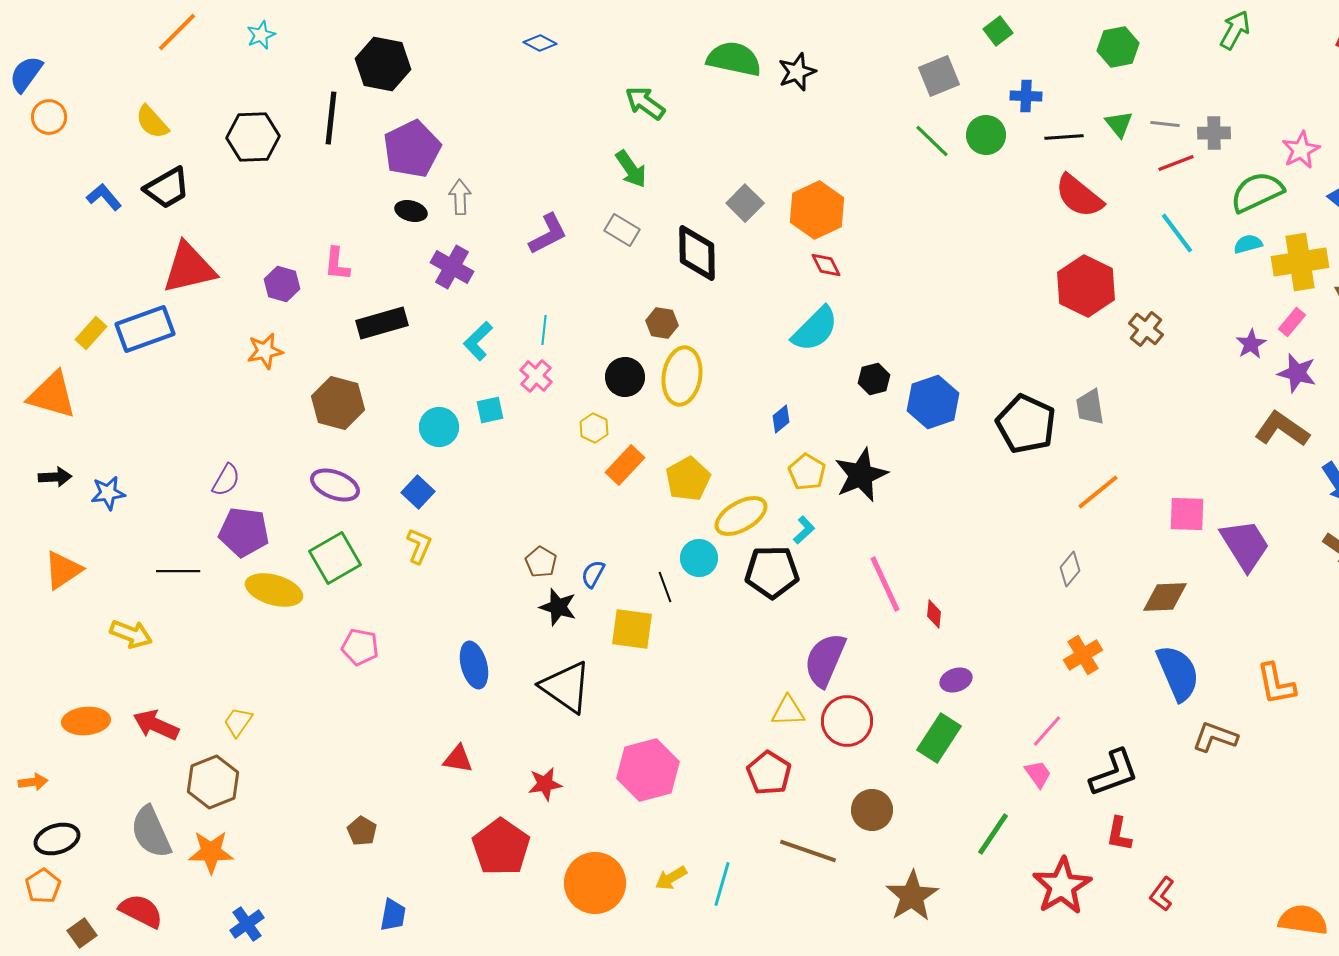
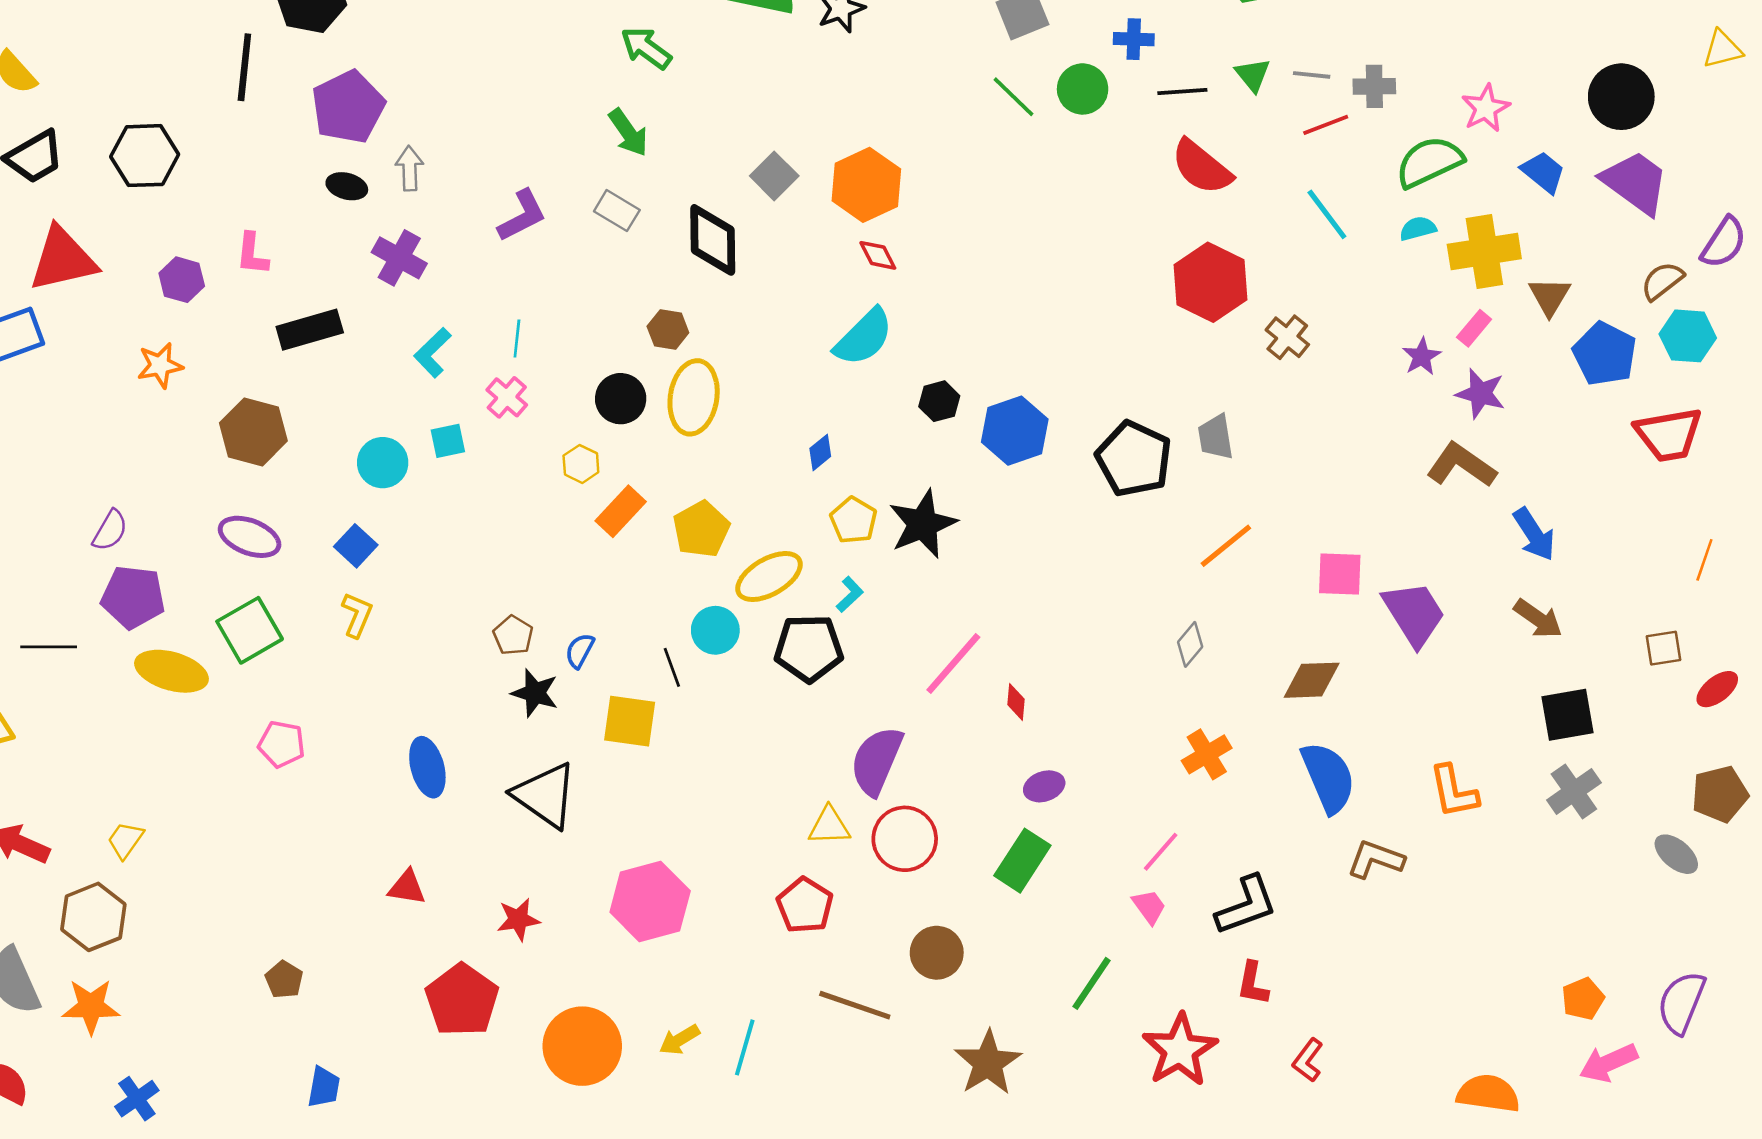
black hexagon: (253, 137) -> (145, 156), moved
pink line: (885, 584) -> (953, 664), turned 66

